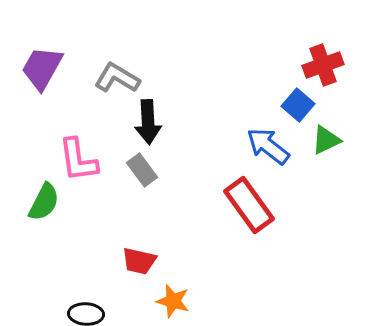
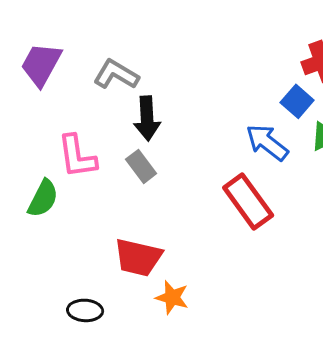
red trapezoid: (139, 261) -> (138, 257), size x1.4

